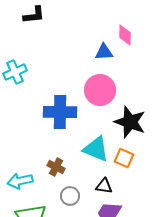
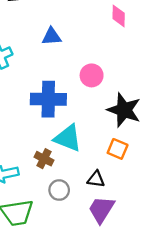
blue triangle: (104, 52) -> (52, 36), moved
pink circle: (100, 90) -> (92, 75), size x0.7
cyan triangle: (96, 149) -> (68, 138), moved

